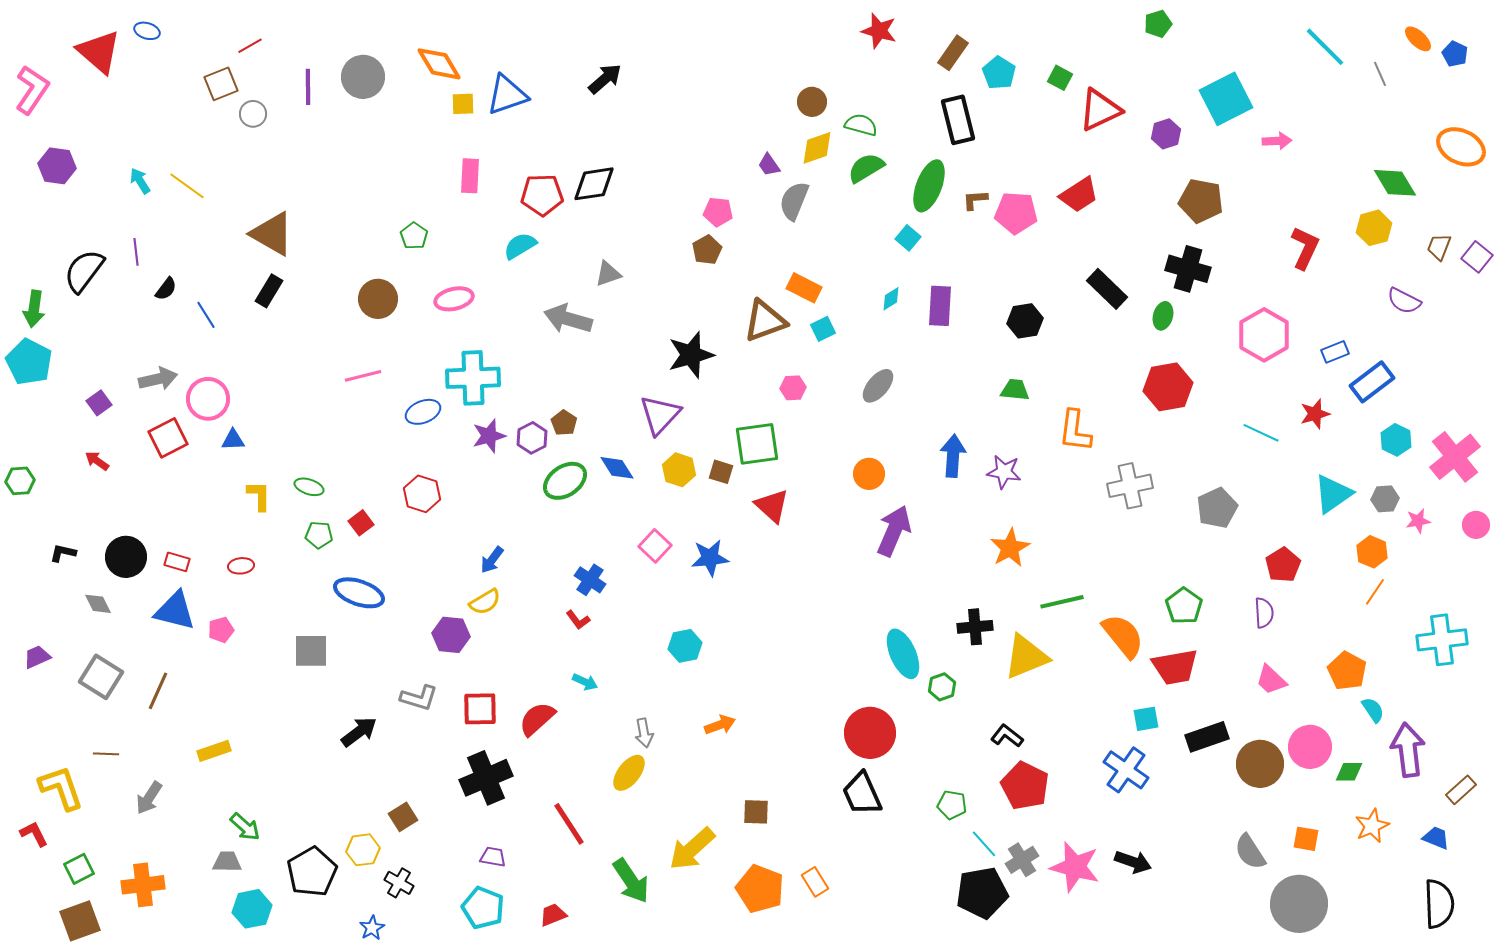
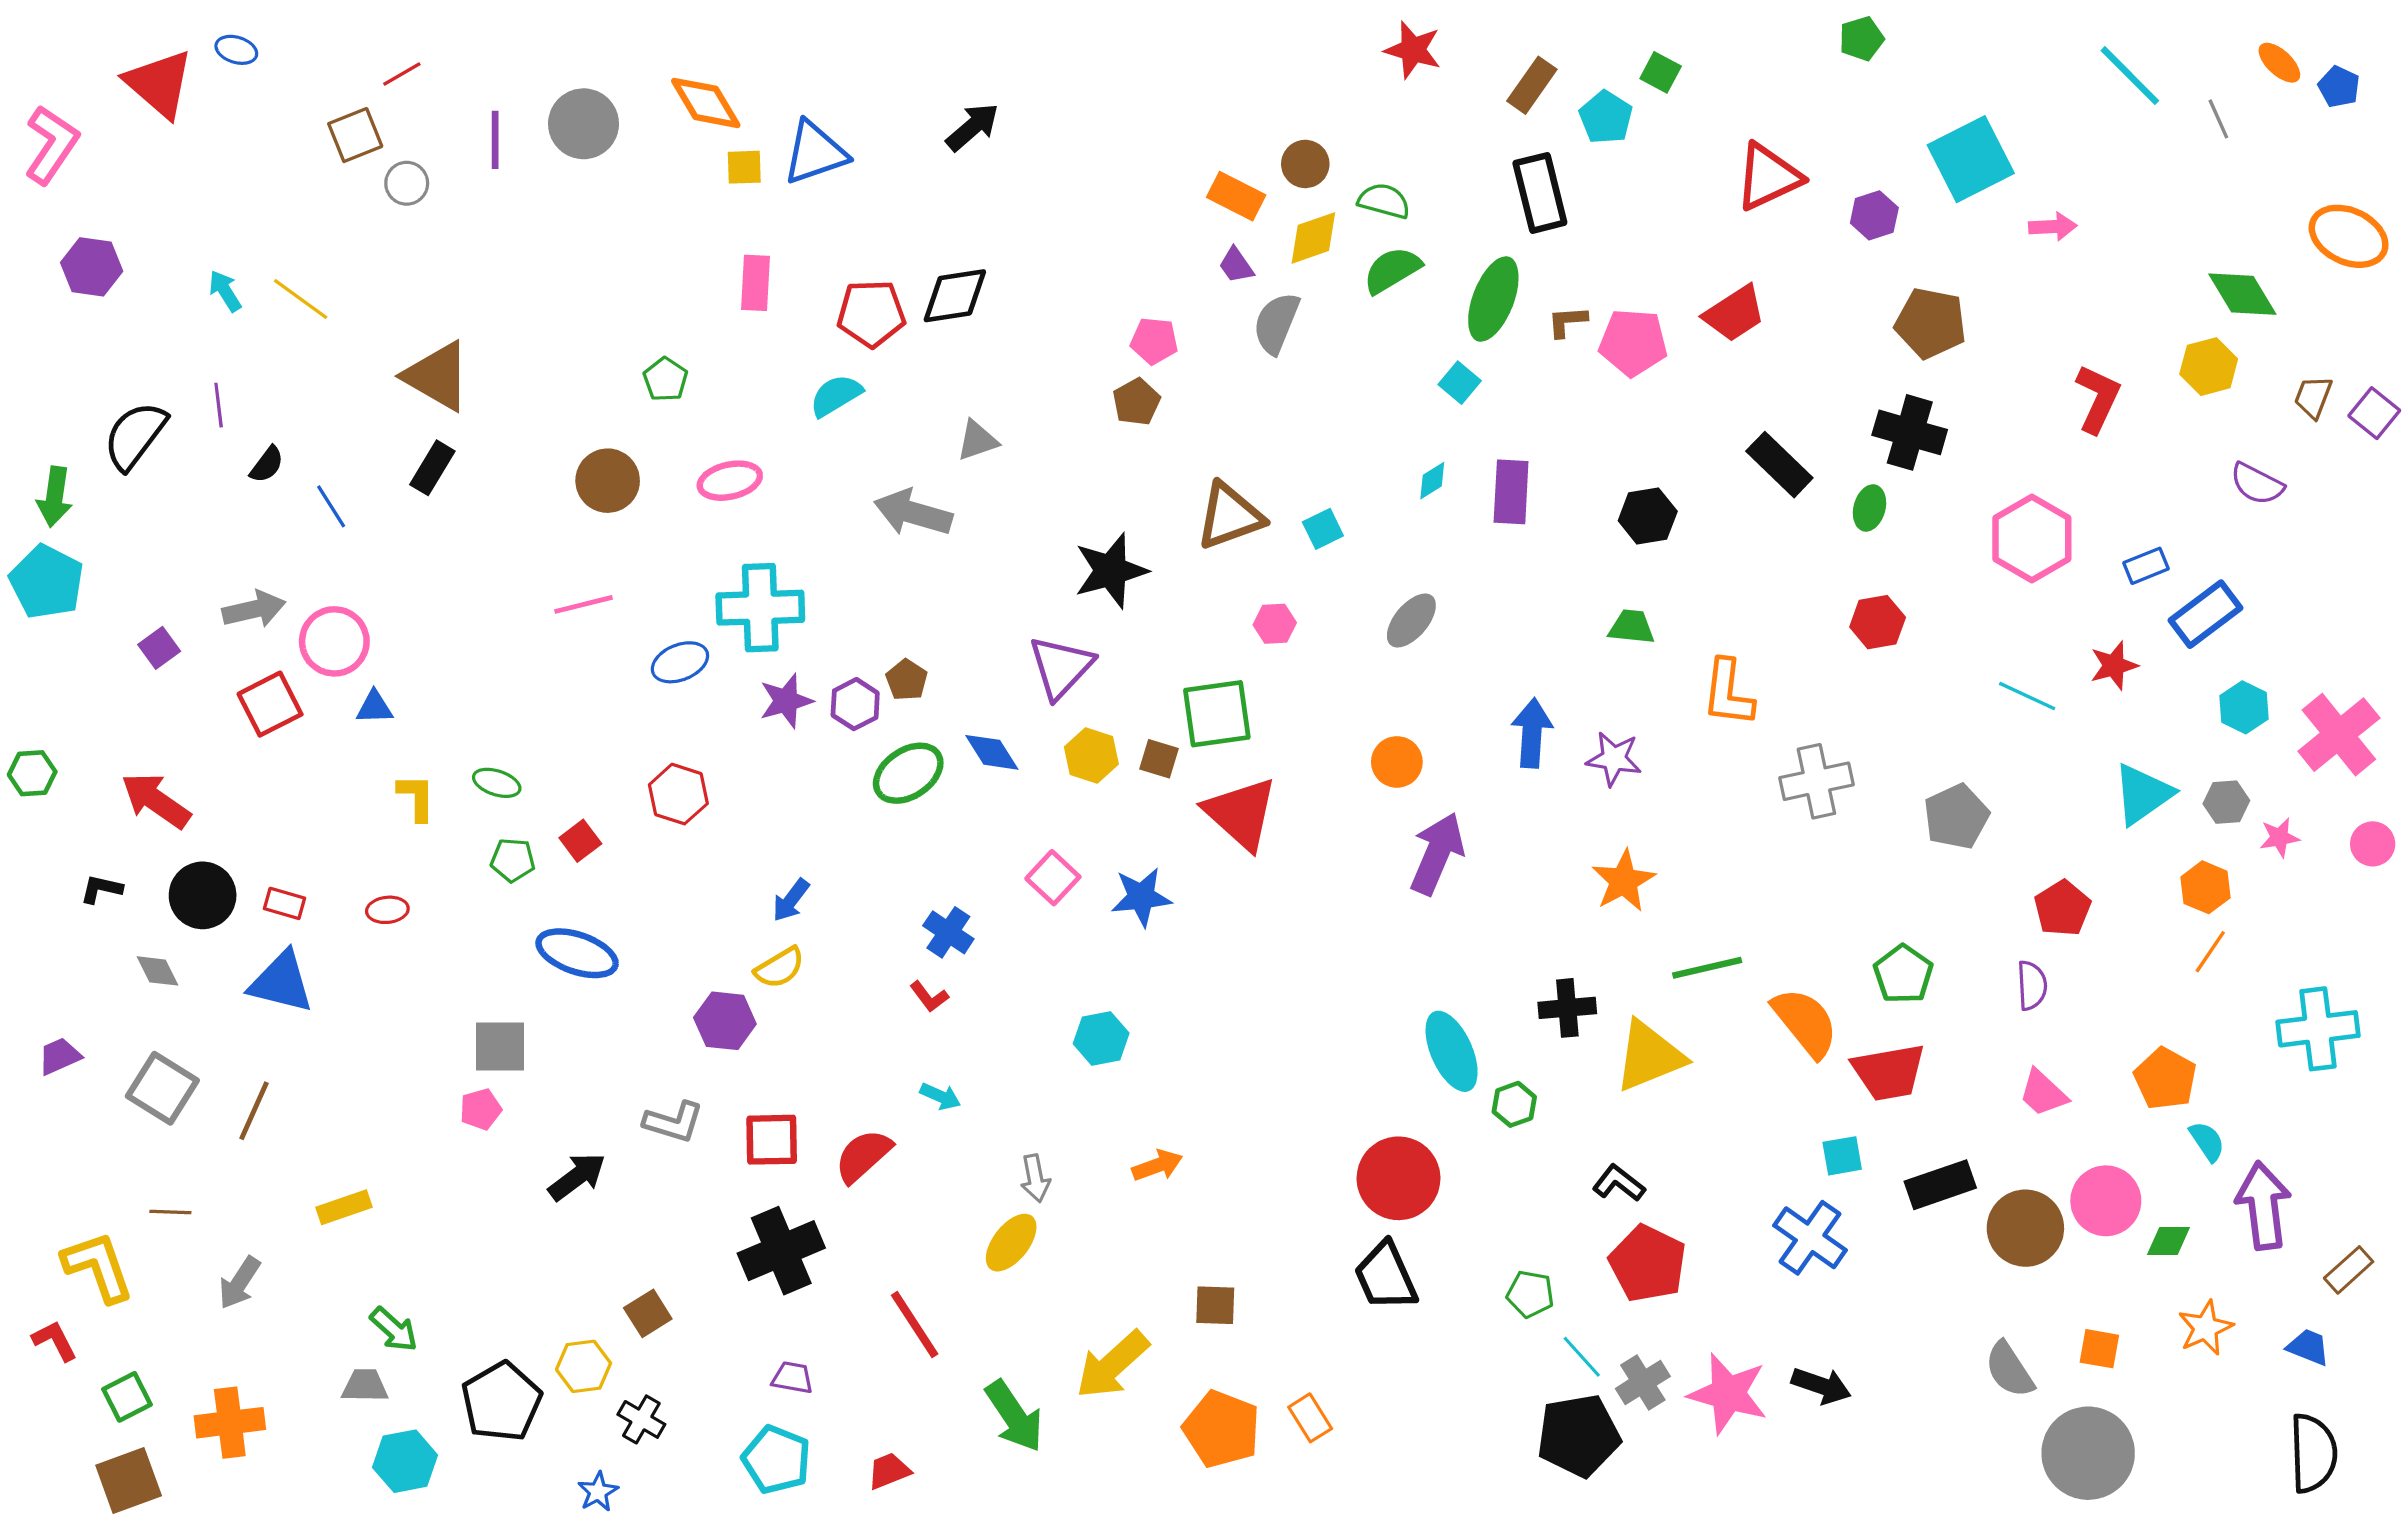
green square: (1060, 78) -> (1661, 72), moved
orange rectangle: (804, 288) -> (1236, 196), moved
red hexagon: (1168, 387) -> (1878, 622), size x0.7
red arrow: (97, 461) -> (156, 801), moved, size x1.8
red triangle: (772, 506) -> (1241, 813), size x1.4
pink pentagon: (221, 630) -> (481, 1109), moved

